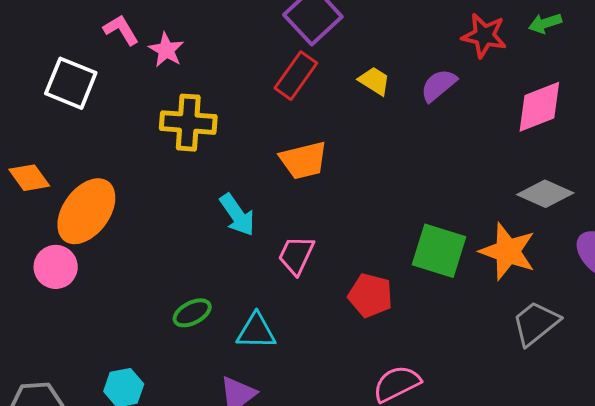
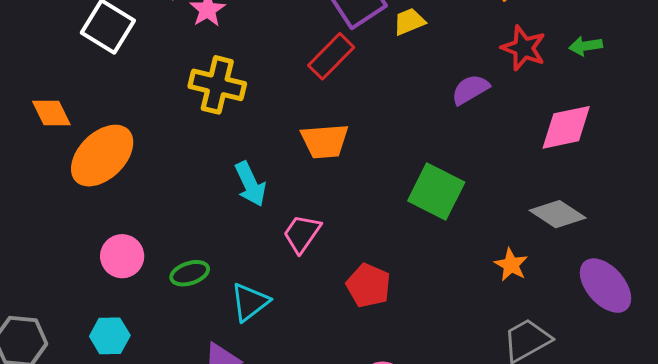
yellow trapezoid: (374, 81) -> (409, 22), moved, turned -64
green square: (439, 251) -> (436, 191), moved
orange star: (508, 251) -> (511, 265), size x0.6
pink circle: (56, 267) -> (122, 256), moved
cyan triangle: (256, 331) -> (250, 302), turned -48

